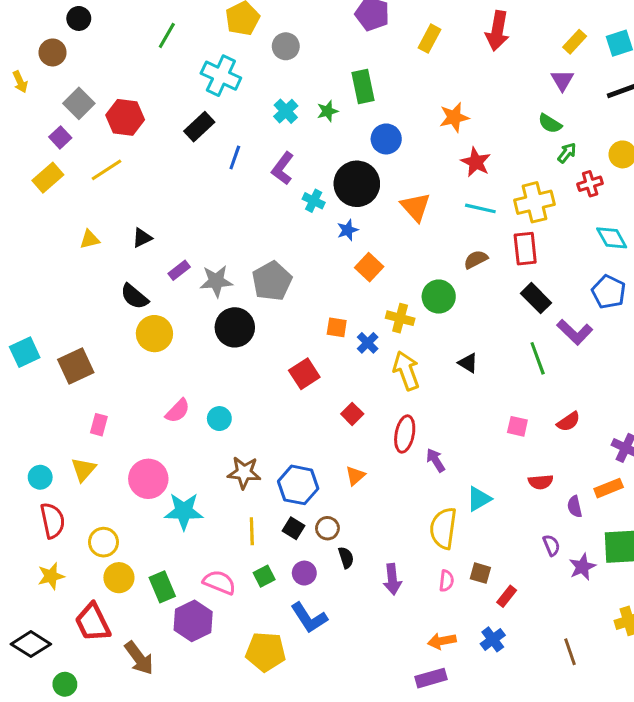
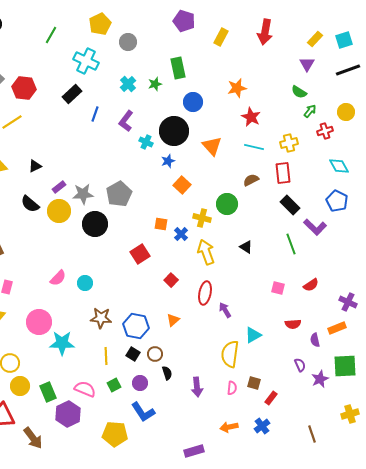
yellow cross: (534, 202) -> (289, 143), size x0.7
yellow circle: (154, 334) -> (59, 211), moved
purple rectangle: (431, 678) -> (194, 451), moved

